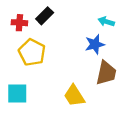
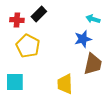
yellow trapezoid: (74, 96) -> (65, 84), turned 30

